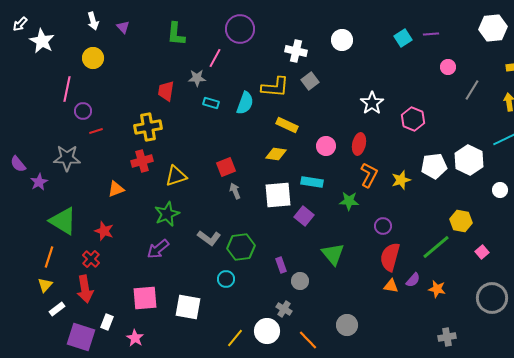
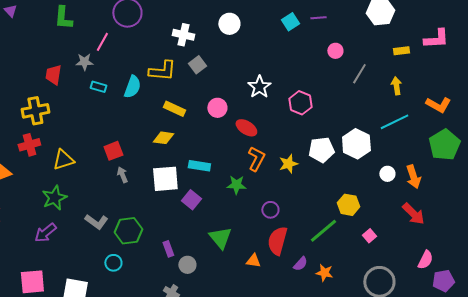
red ellipse: (359, 144) -> (246, 128), turned -70
pink circle: (326, 146) -> (217, 108), moved
orange triangle: (391, 286) -> (253, 261), moved

